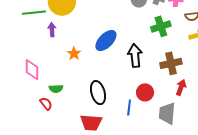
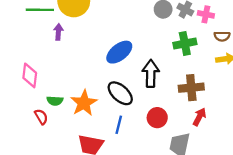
orange star: (74, 54) -> (84, 103), moved, size x1.6
black ellipse: (98, 93) -> (120, 93), moved, turned -40
blue line: (129, 107) -> (119, 125), moved

